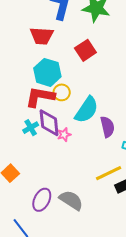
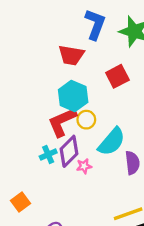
red L-shape: (40, 97) -> (62, 122), turned -40
purple diamond: (49, 123) -> (69, 151), turned 44

